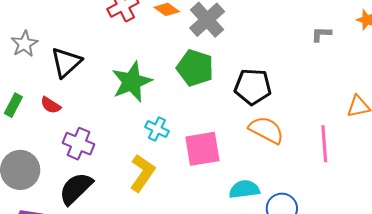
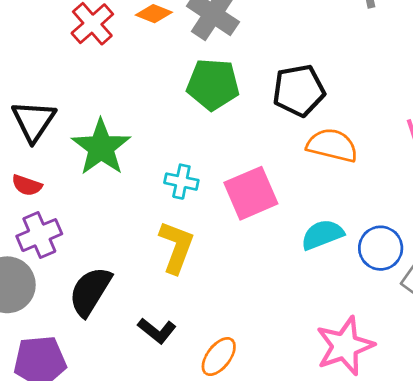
green star: (132, 82) -> (101, 147), moved
purple cross: (78, 144) -> (39, 235), moved, turned -32

